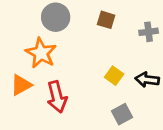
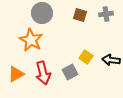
gray cross: (149, 32) -> (106, 14), moved
orange triangle: (21, 85) -> (16, 74), moved
gray square: (122, 114) -> (70, 72), moved

